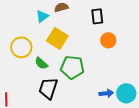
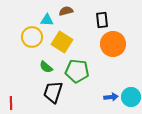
cyan triangle: (42, 16) -> (47, 20), turned 40
orange circle: (108, 40) -> (113, 44), size x1.6
yellow circle: (21, 47) -> (32, 37), moved

